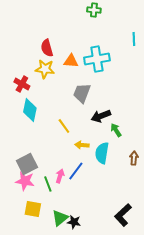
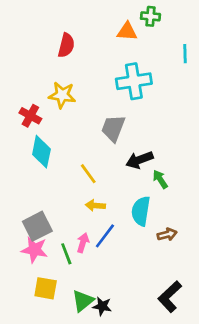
green cross: (94, 10) -> (150, 16), moved
red semicircle: (47, 48) -> (66, 45), moved, turned -150
orange triangle: (71, 61) -> (127, 32), moved
yellow arrow: (82, 145) -> (95, 205), moved
brown arrow: (134, 158) -> (167, 234), moved, turned 72

